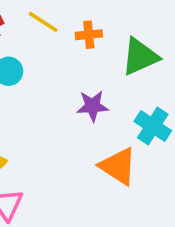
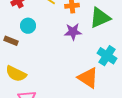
purple star: (93, 106) -> (73, 32), moved

